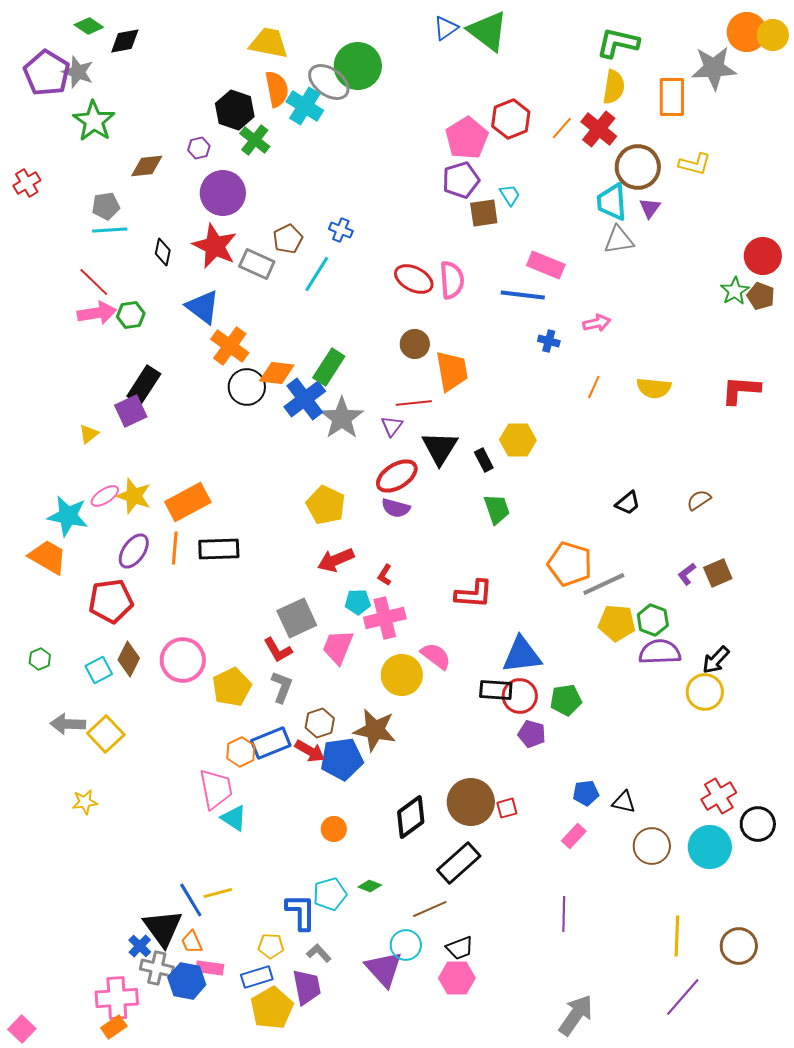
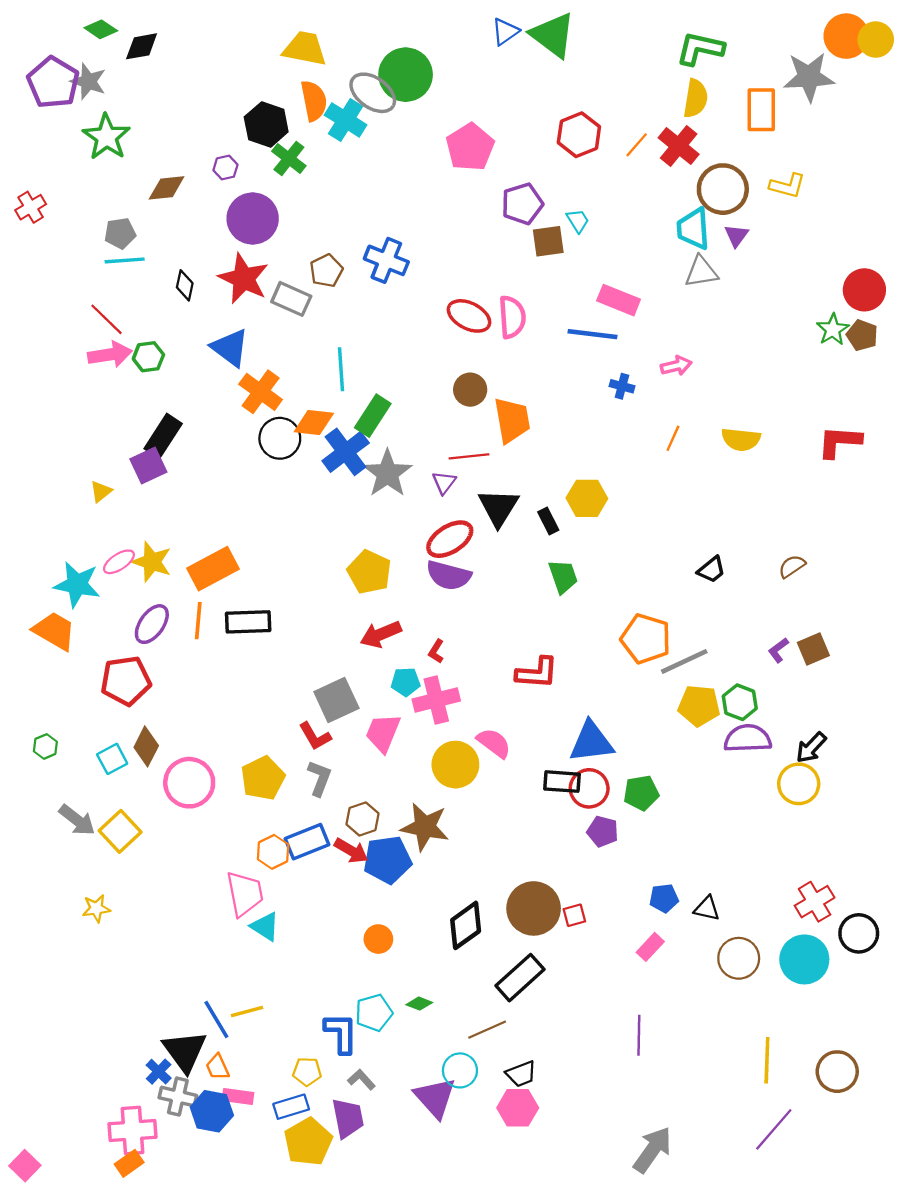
pink pentagon: (467, 138) -> (470, 147), moved
blue cross: (341, 230) -> (386, 260), size x1.6
cyan line: (317, 274) -> (341, 369), moved, turned -36
purple semicircle: (396, 508) -> (449, 575), size x1.4
pink circle: (183, 660) -> (189, 783), moved
gray arrow: (68, 724) -> (77, 820), turned -144

